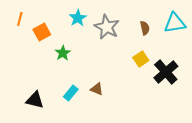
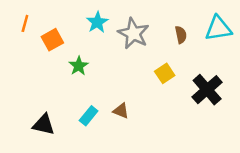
yellow square: (141, 59) -> (165, 73), moved

